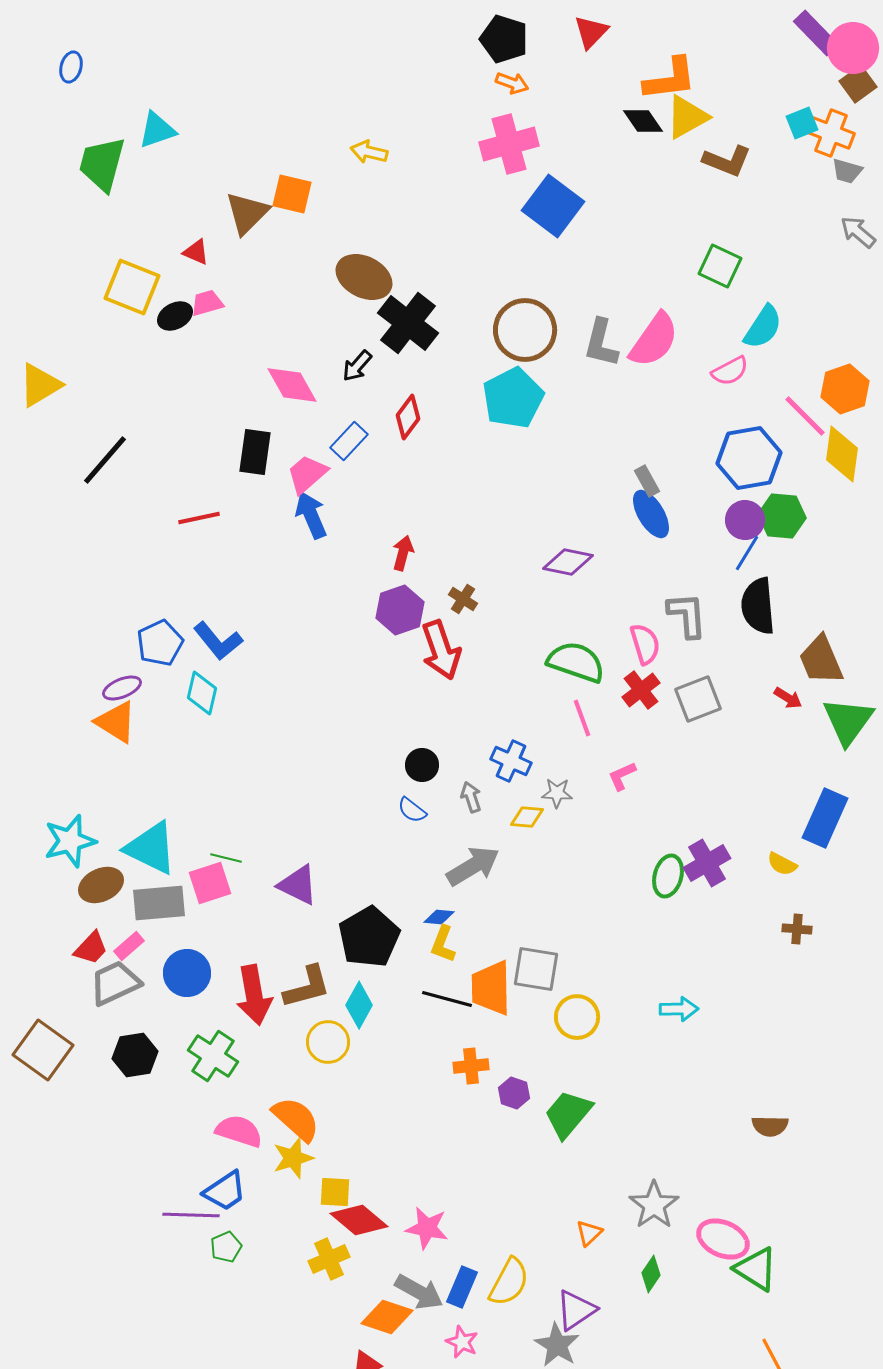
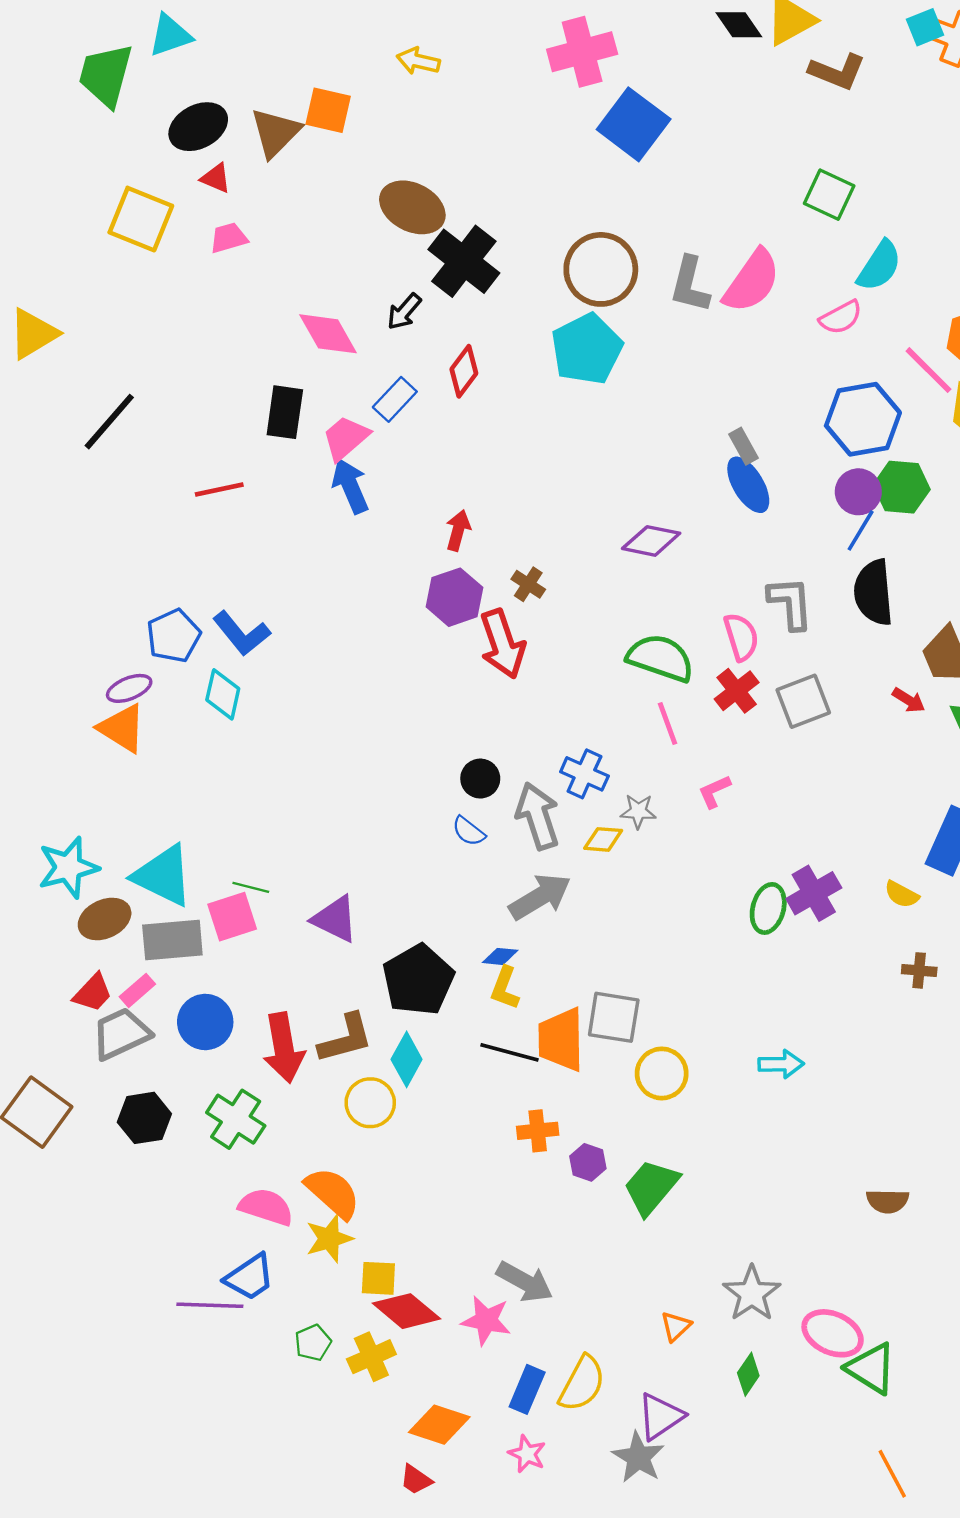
black ellipse: (175, 316) -> (198, 127), moved, size x1.4
gray arrow: (471, 797) -> (538, 816), size x1.8
green pentagon: (226, 1247) -> (313, 1343), moved
gray arrow: (419, 1292) -> (525, 1282), moved

